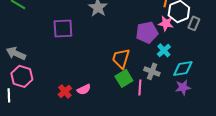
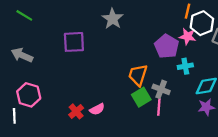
purple pentagon: (147, 32) -> (167, 46), turned -30
cyan cross: (164, 50) -> (185, 66), turned 32
gray arrow: (16, 53) -> (22, 55), moved
gray cross: (152, 71) -> (161, 89), moved

